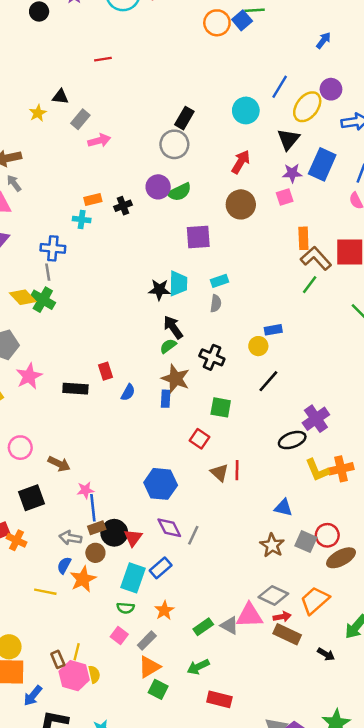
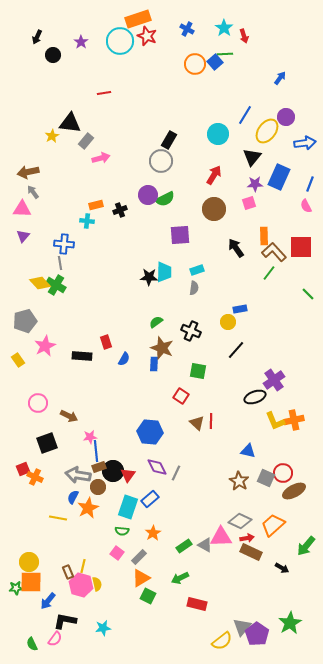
black triangle: (60, 97) -> (70, 123), size x1.6
black arrow: (173, 327) -> (236, 248), moved
gray arrow: (70, 538) -> (78, 475), size x1.4

